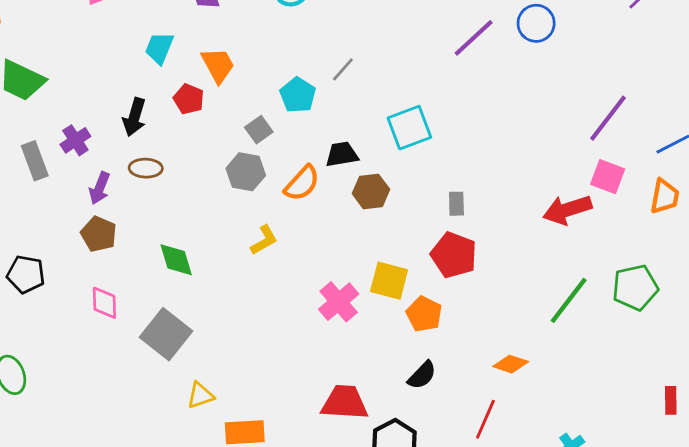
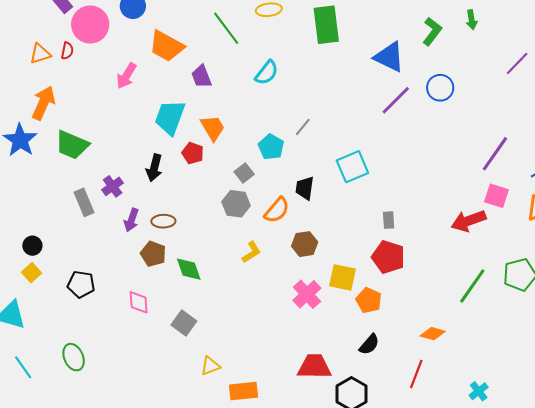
cyan trapezoid: (159, 48) -> (170, 117), size x1.5
black trapezoid: (342, 154) -> (305, 188), turned -70
brown ellipse: (146, 168) -> (163, 221), moved
brown hexagon: (371, 191) -> (305, 244), moved
brown pentagon: (99, 234) -> (153, 254), moved
gray square: (166, 334) -> (184, 323), size x0.7

